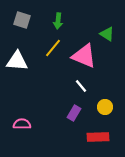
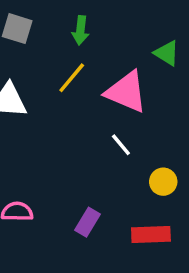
purple rectangle: (74, 113) -> (88, 222), moved

